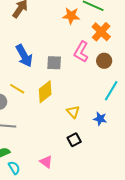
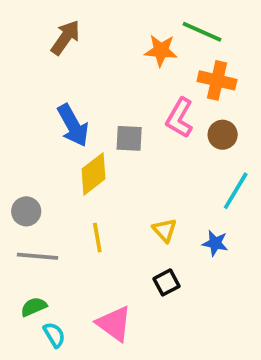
orange cross: (101, 32) -> (217, 80), turned -30
yellow line: (17, 89) -> (97, 238), moved, turned 49
yellow diamond: (45, 92) -> (94, 174), moved
pink triangle: (46, 162) -> (114, 324), size x1.5

